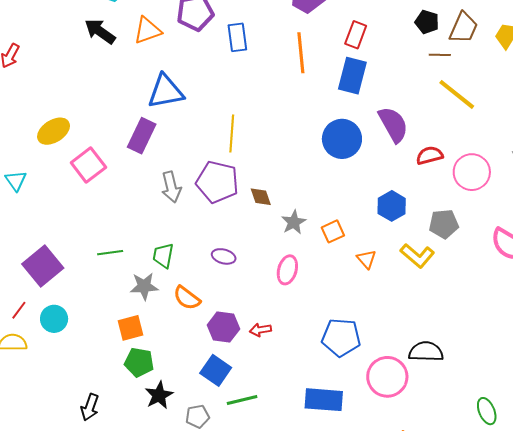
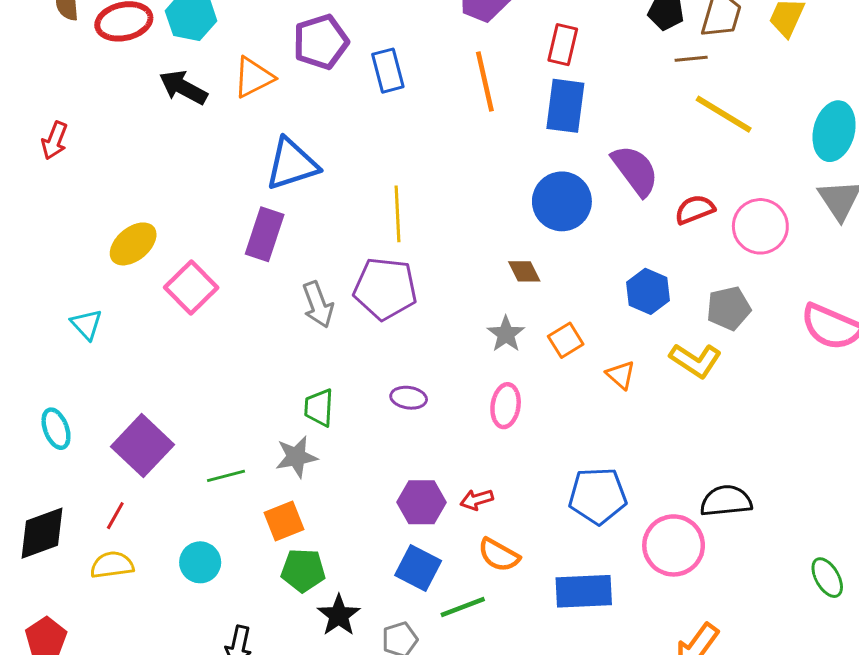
brown diamond: (261, 197) -> (524, 271), moved
green line: (110, 253) -> (226, 476), moved
orange semicircle: (187, 298) -> (499, 555), moved
cyan circle: (54, 319) -> (200, 562), moved

